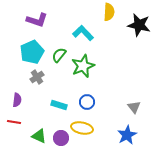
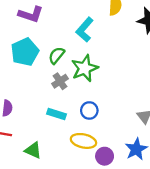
cyan L-shape: (83, 33) -> (85, 30), turned -95
gray cross: (37, 77) -> (60, 81), moved
purple circle: (61, 138) -> (105, 156), moved

